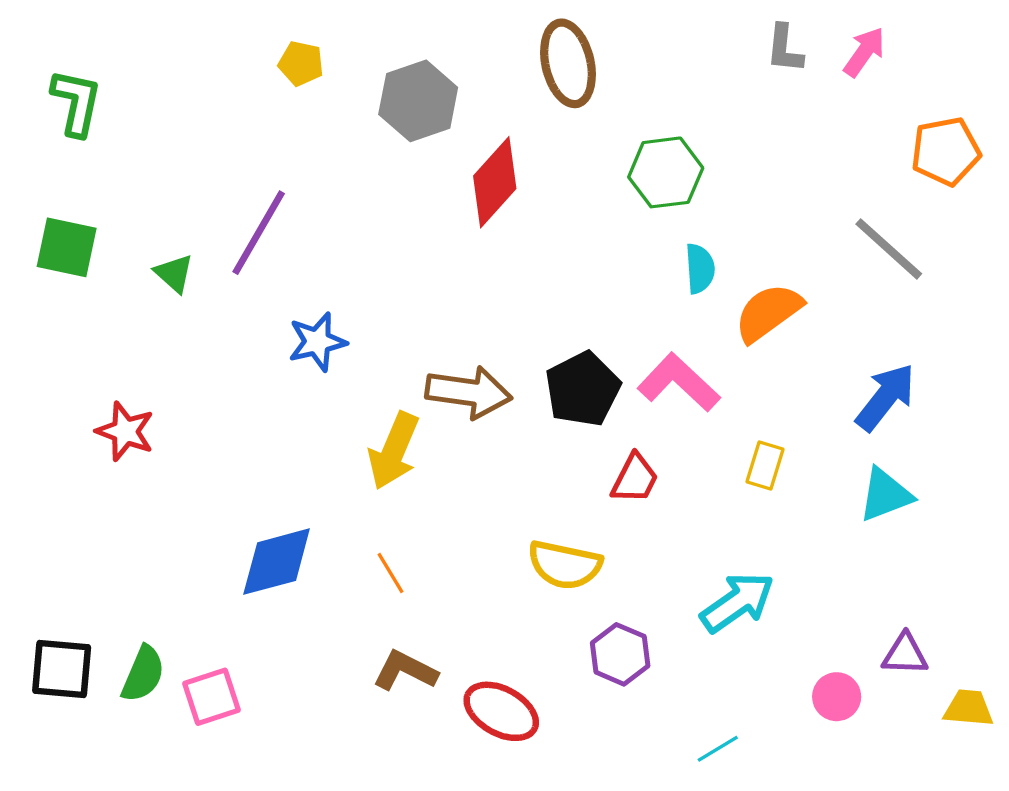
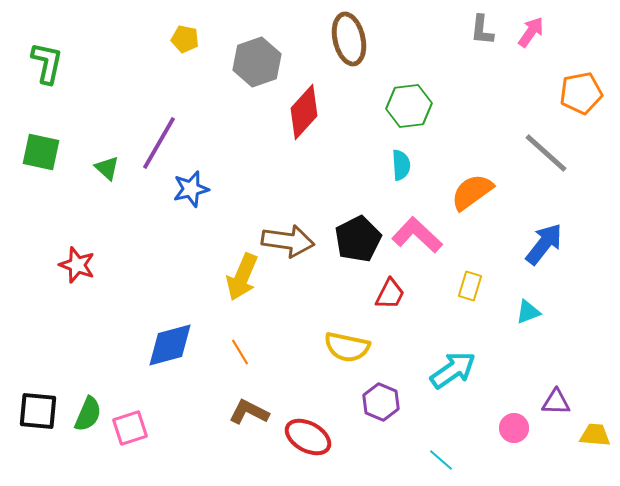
cyan semicircle: (700, 269) -> (401, 165), moved
blue star: (317, 342) -> (191, 189), moved
cyan triangle: (885, 495) -> (528, 312), moved, size x0.7
cyan line: (718, 749) -> (441, 460), turned 72

